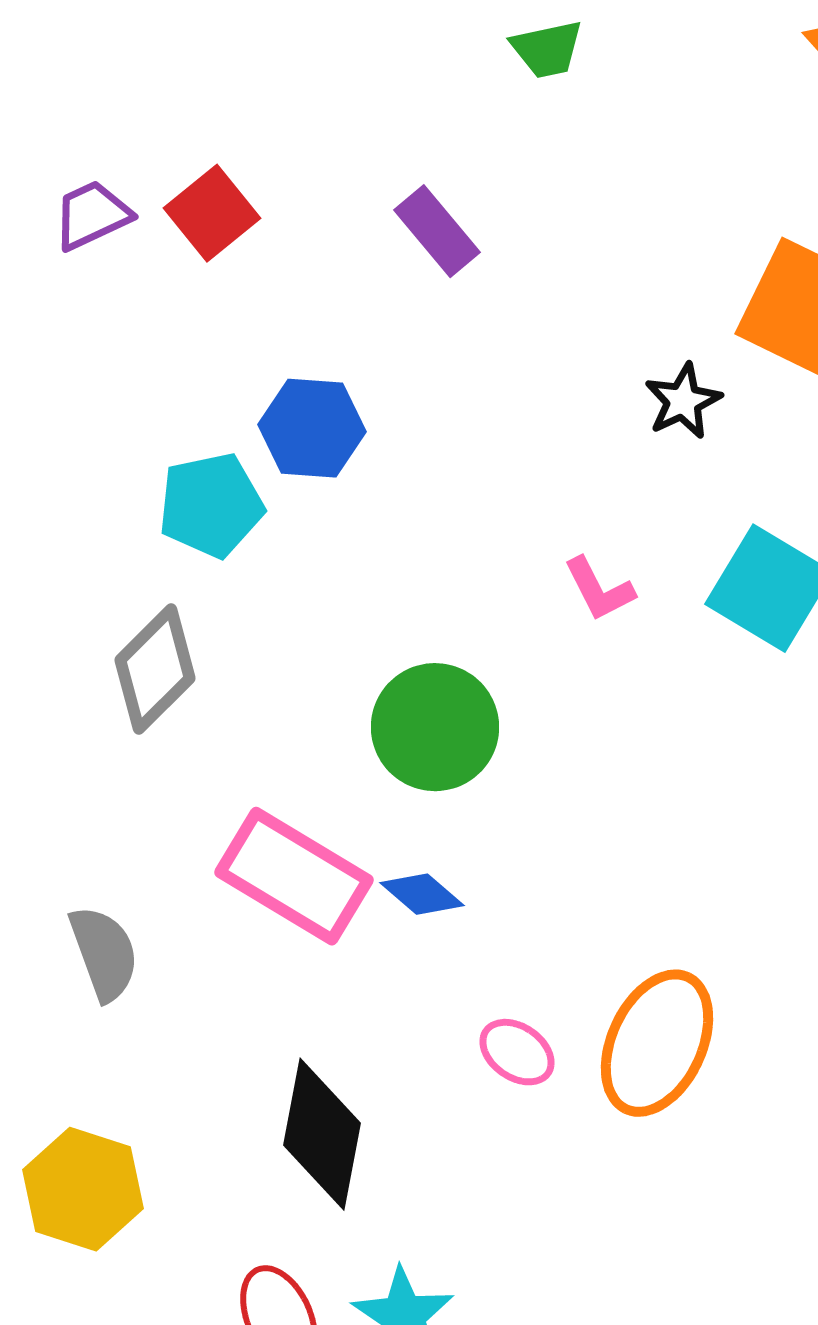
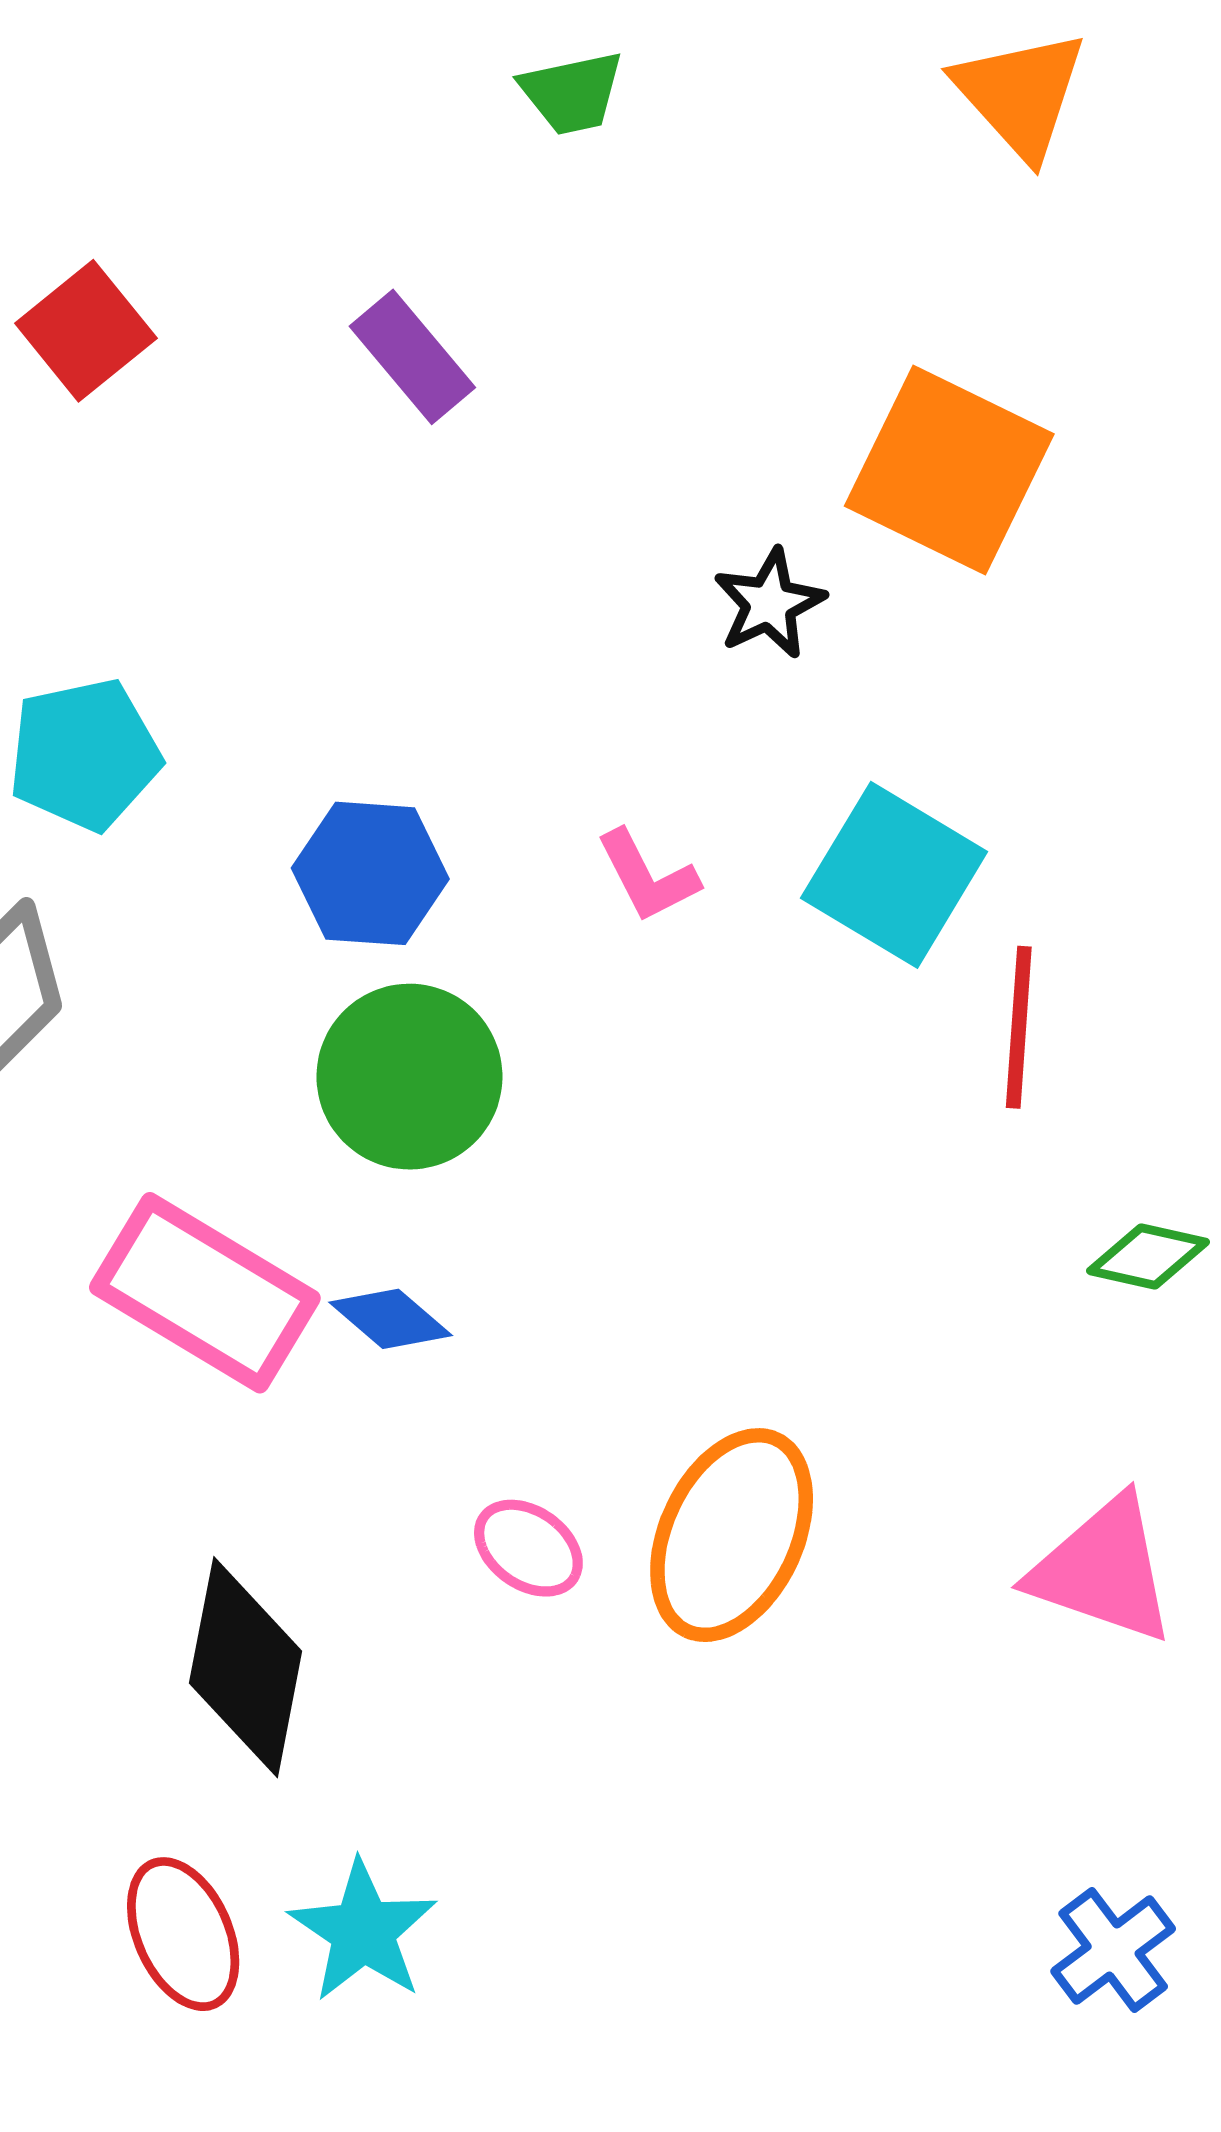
blue hexagon: (312, 428) -> (370, 873), moved

